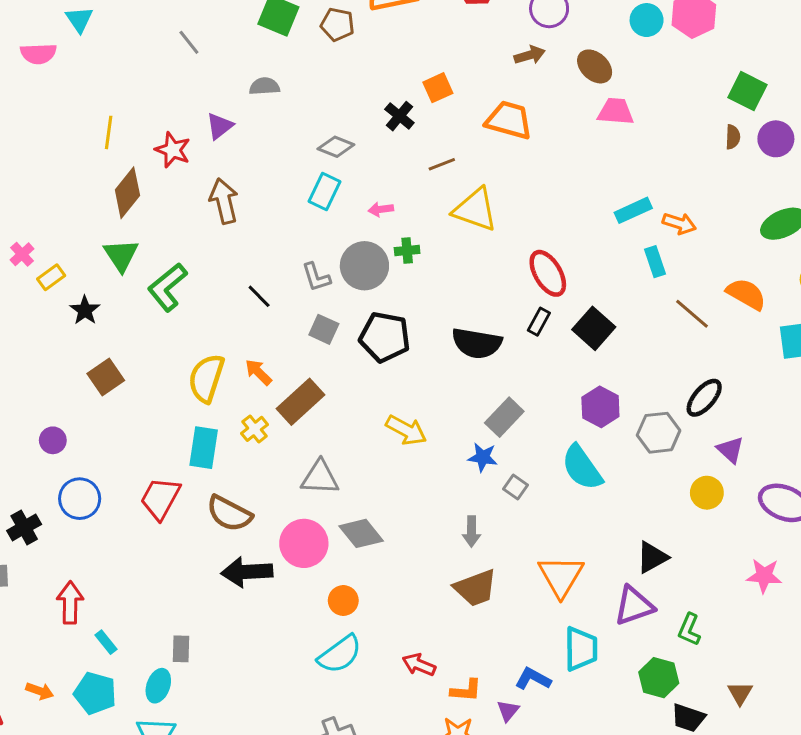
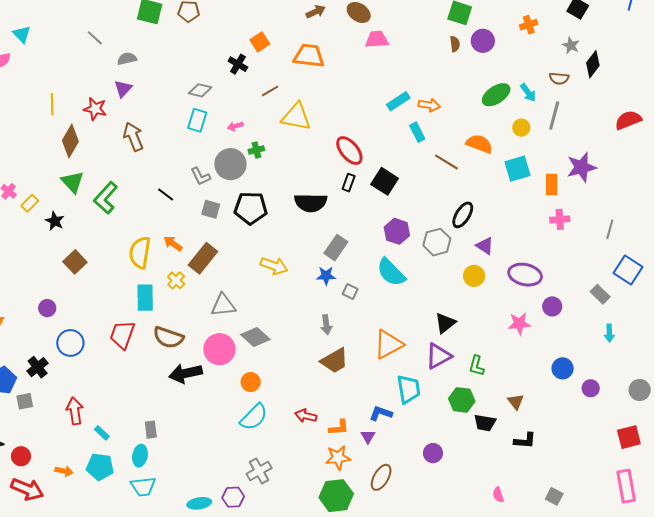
gray semicircle: (264, 86) -> (127, 59), moved
orange triangle: (561, 576) -> (388, 344), turned 40

